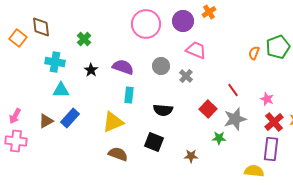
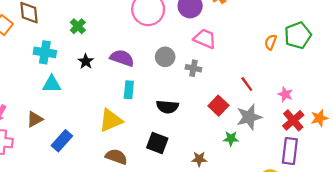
gray cross: (186, 76) -> (193, 68), turned -32
blue rectangle: (70, 118) -> (62, 141), moved

